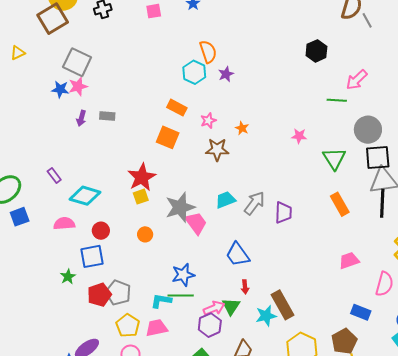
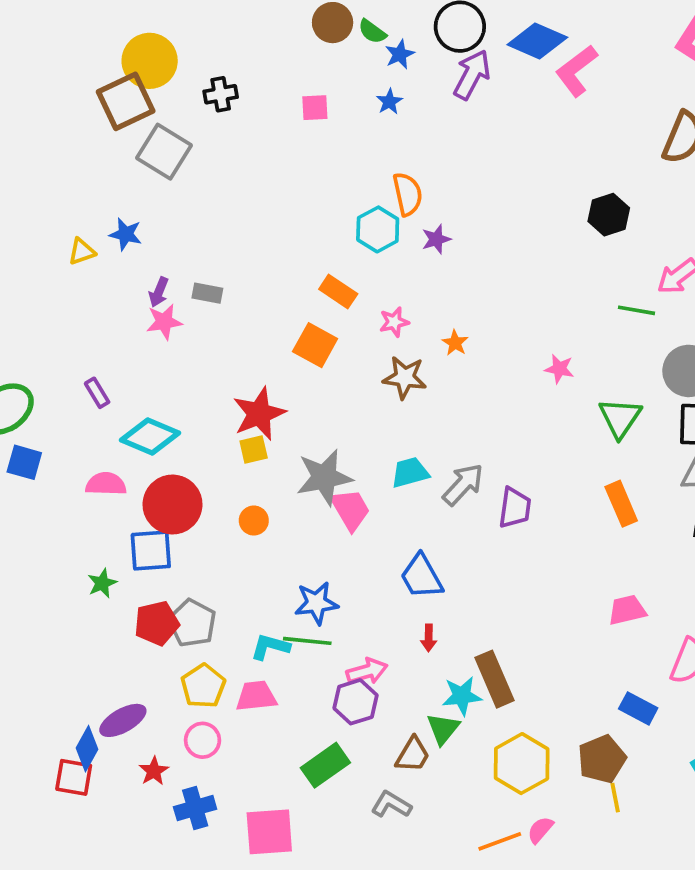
yellow triangle: (18, 53) -> (82, 252), moved
gray square: (77, 62) -> (164, 152), moved
pink star: (78, 86) -> (164, 322), moved
blue square: (20, 217) -> (24, 462), turned 30
red circle: (101, 231) -> (173, 504), size x1.8
green triangle: (231, 306) -> (443, 729), moved

